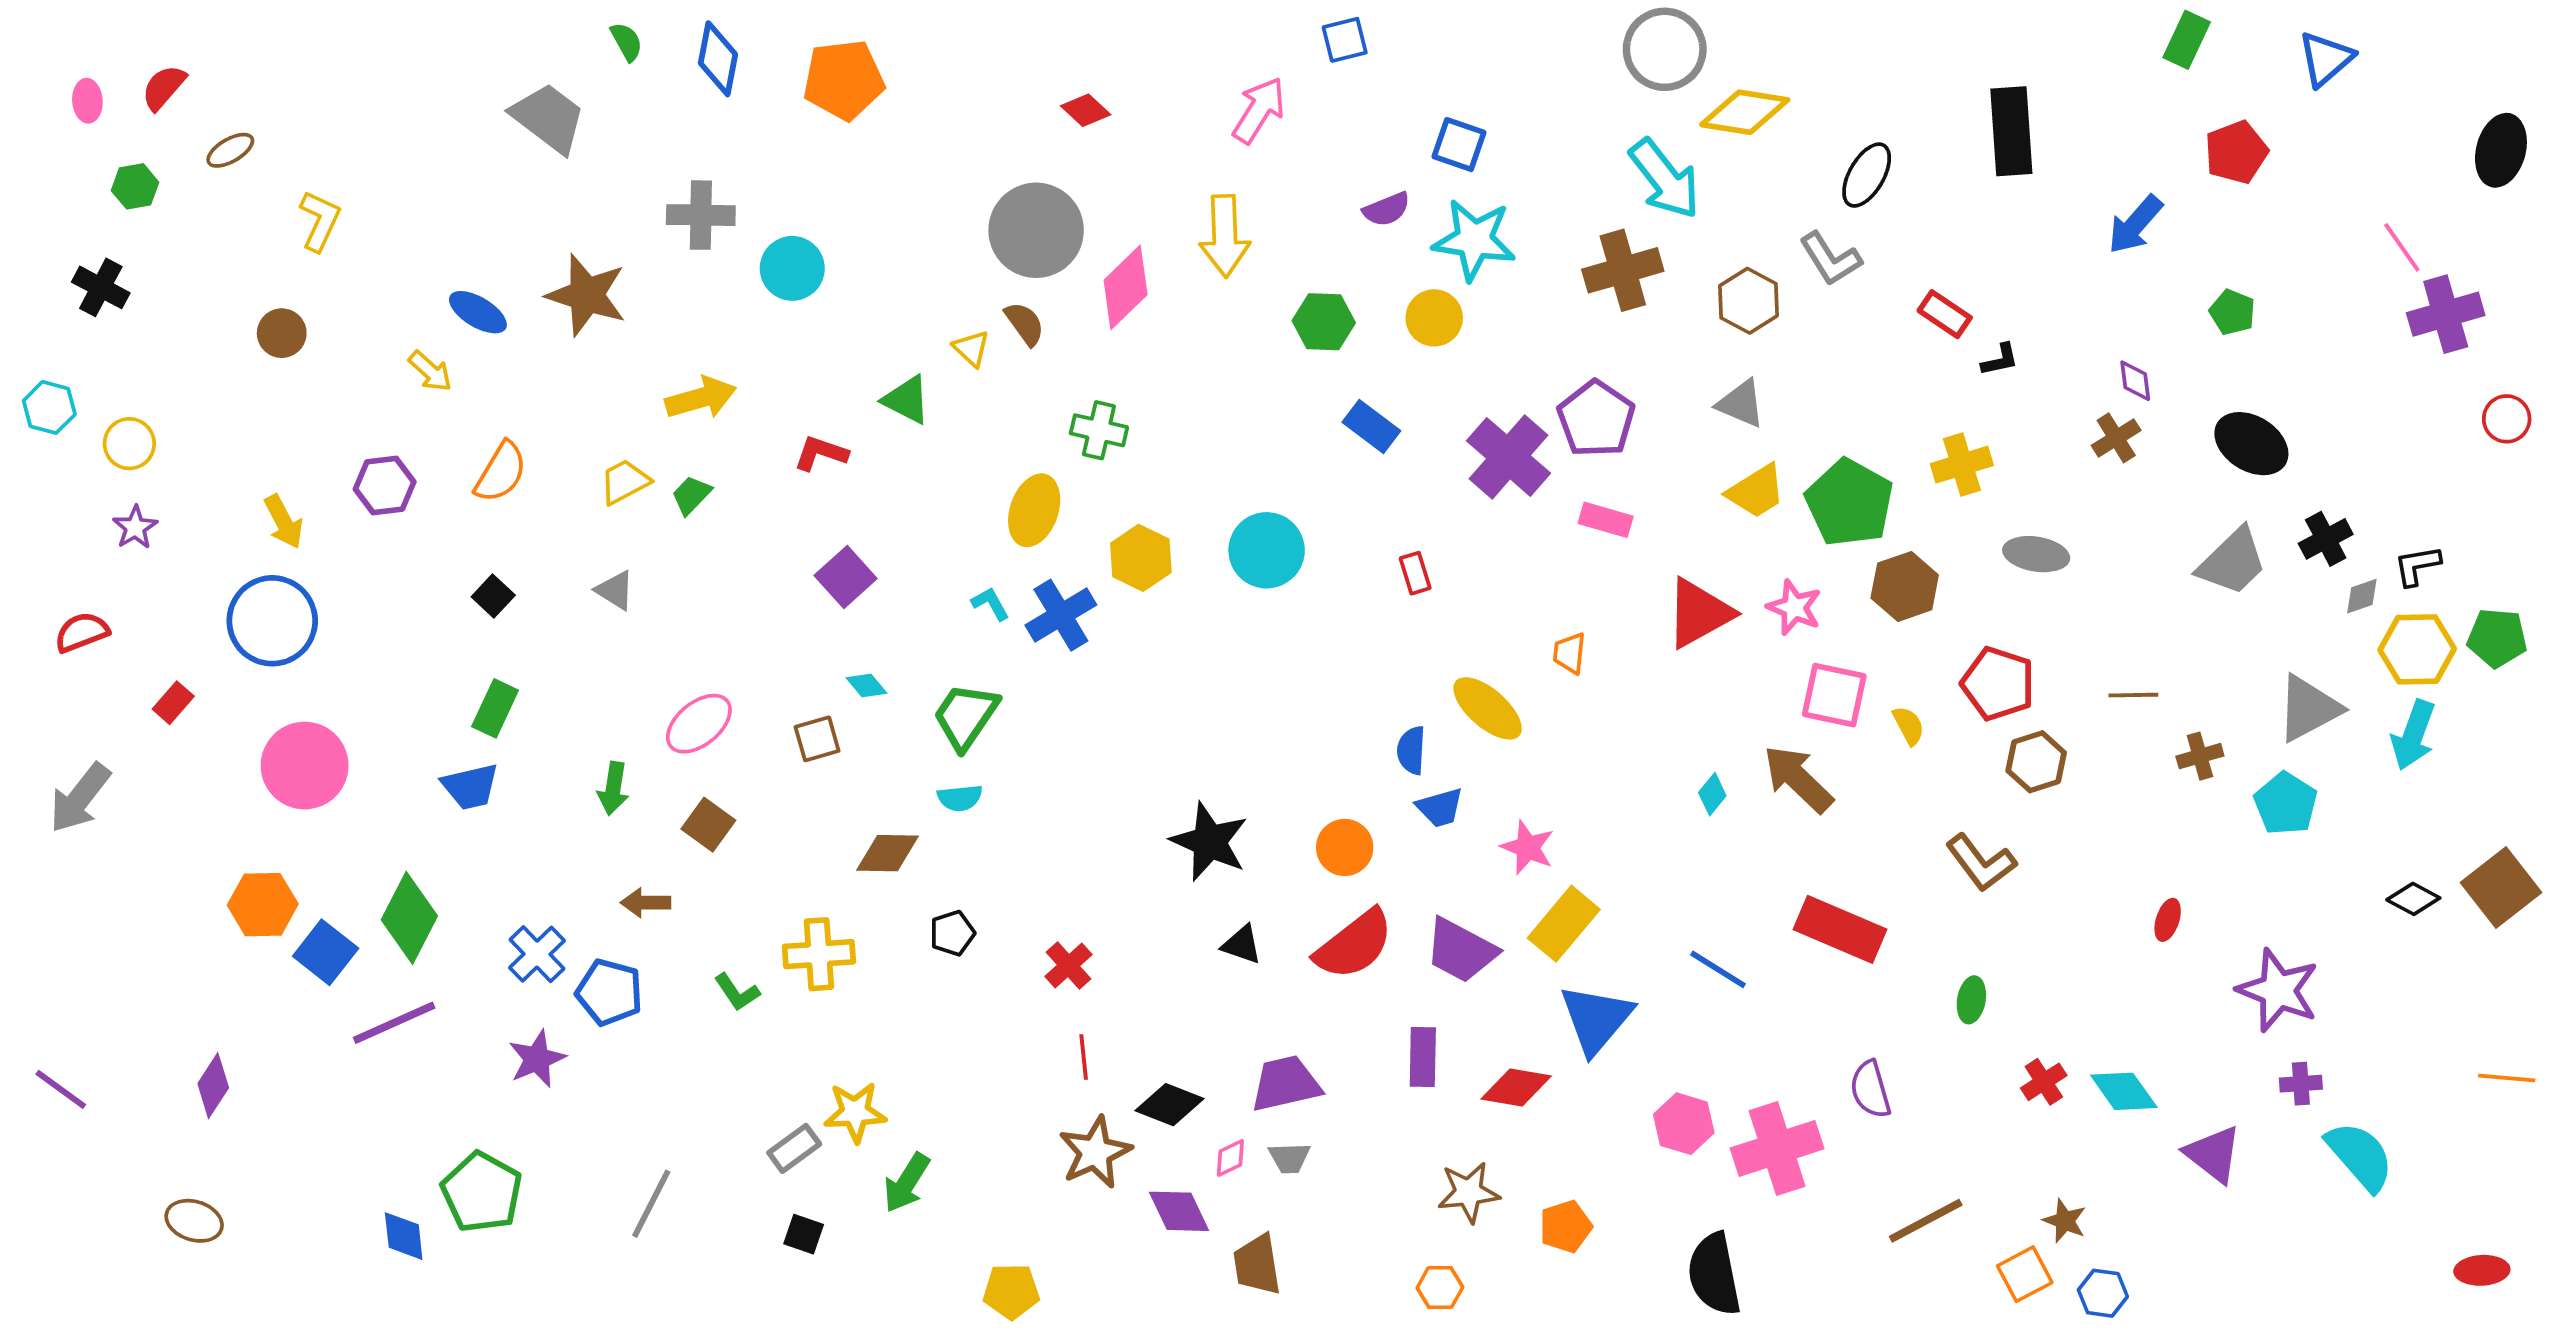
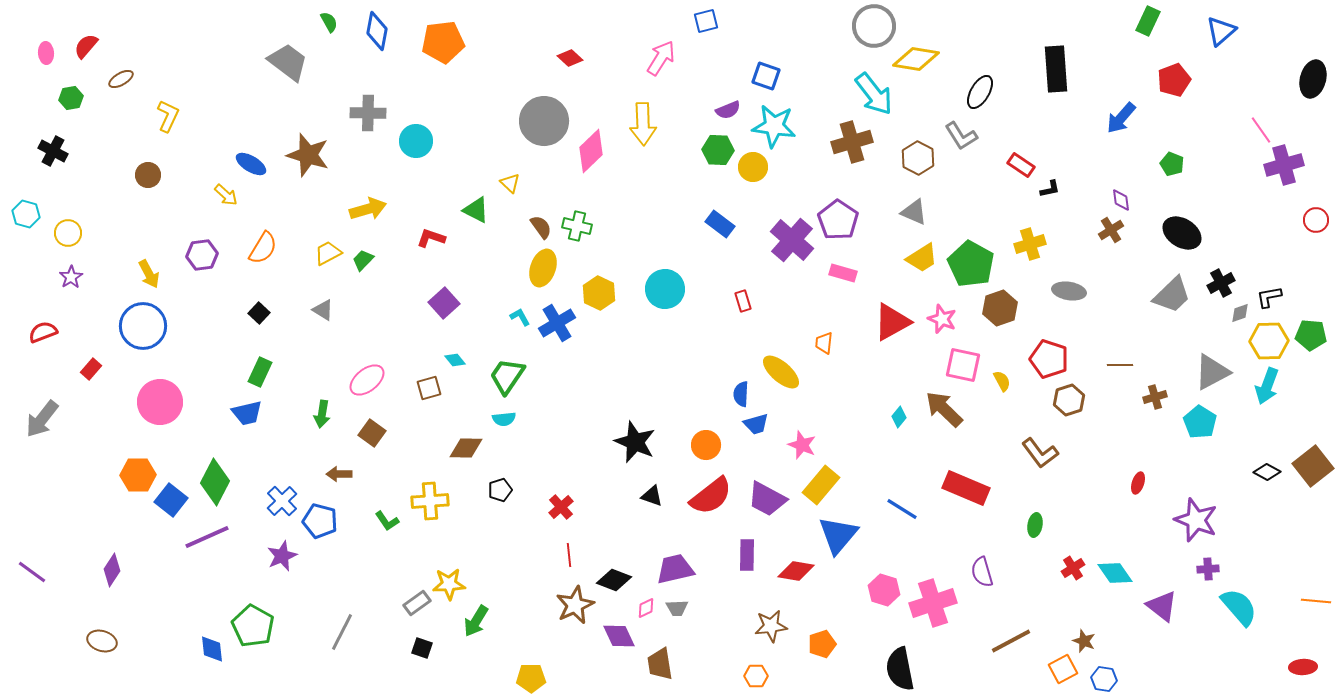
green hexagon: (1324, 322) -> (718, 150), moved
brown semicircle: (1025, 324) -> (541, 227), moved
orange line: (2507, 1078) -> (1316, 601), moved

